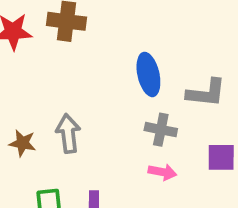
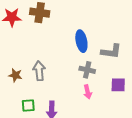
pink arrow: (162, 172) -> (88, 92), turned 64

